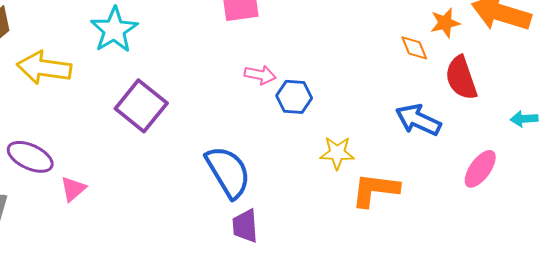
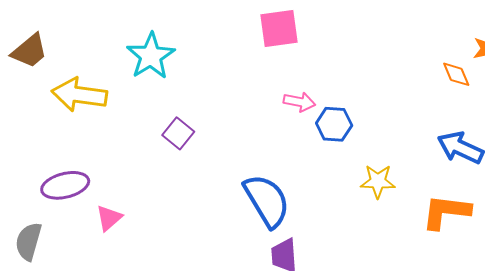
purple square: (141, 106) -> (178, 133), size x0.6
purple ellipse: (30, 157) -> (65, 185), turned -39
orange L-shape: (375, 190) -> (446, 212), moved

